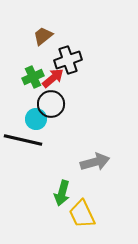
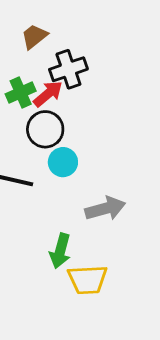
cyan circle: (36, 119) -> (63, 162), moved
yellow trapezoid: (82, 214) -> (88, 280), turned -68

